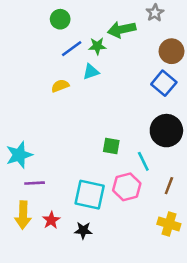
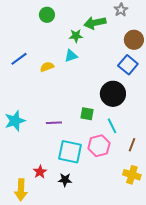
blue line: (72, 49) -> (19, 59), moved
black circle: (166, 131) -> (113, 94), moved
purple line: (35, 183) -> (54, 123), moved
yellow arrow: (23, 215) -> (21, 190), moved

